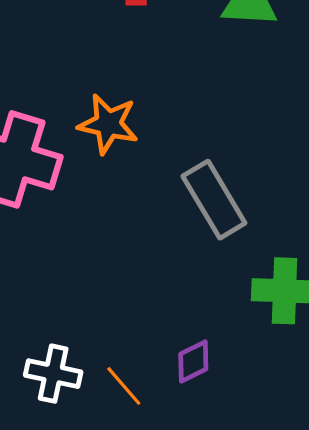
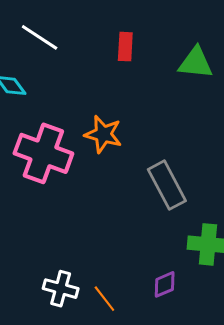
purple diamond: (193, 361) -> (165, 284), moved

